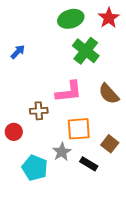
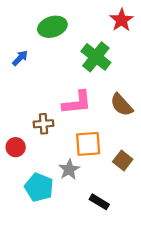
green ellipse: (71, 19) -> (52, 27), moved
black rectangle: (89, 164) -> (99, 202), moved

